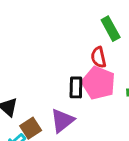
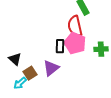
red semicircle: (98, 57) -> (75, 26), size x1.5

